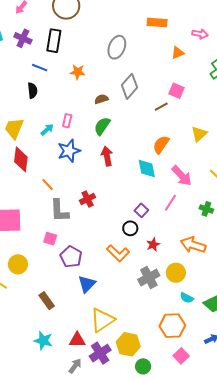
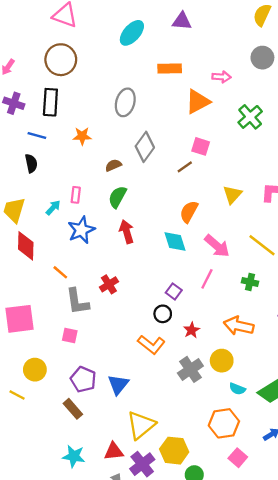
orange triangle: (178, 53) -> (198, 102), size x1.6
purple pentagon: (71, 257) -> (83, 379), moved

